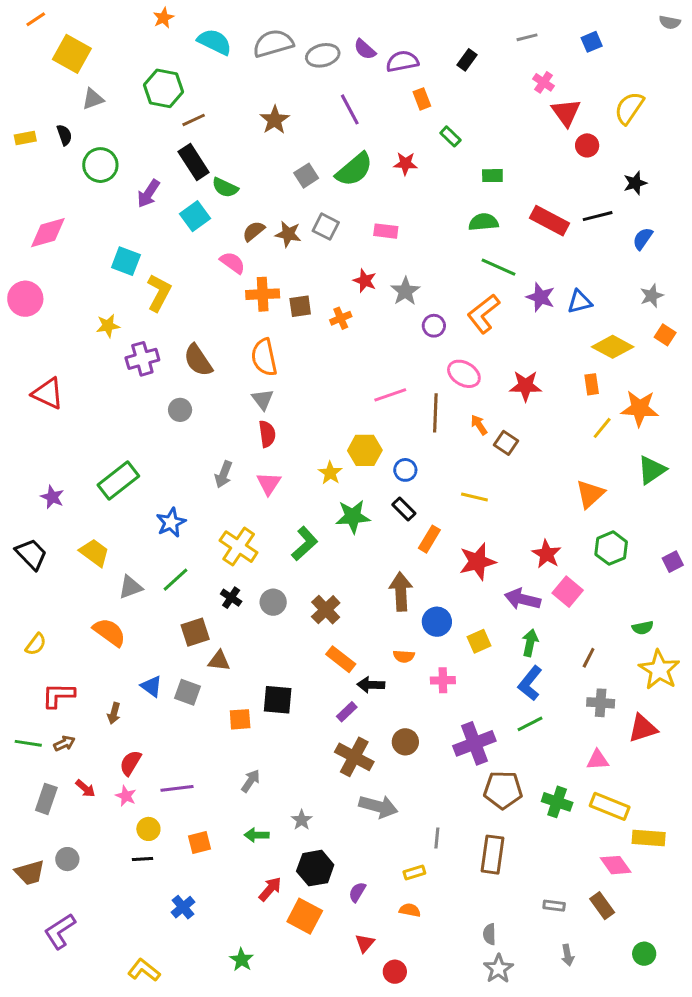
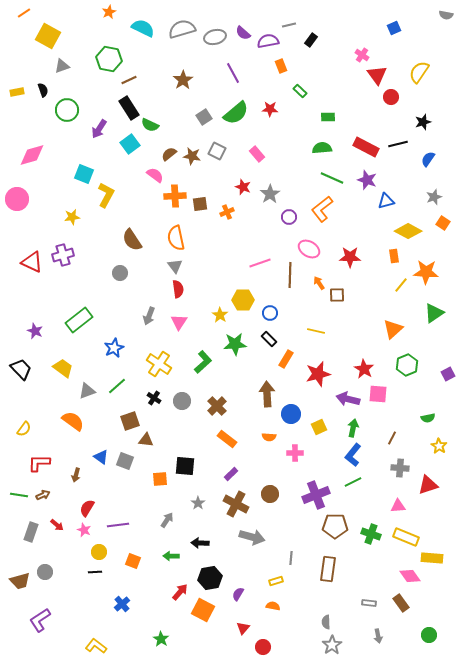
gray line: (527, 37) -> (289, 25), moved
pink rectangle: (386, 231) -> (257, 154), turned 42
purple star: (541, 297) -> (367, 180), moved
purple cross: (142, 359) -> (63, 255), moved
brown square: (506, 443) -> (337, 295), turned -35
pink square: (568, 592) -> (378, 394), turned -36
yellow star: (659, 670) -> (439, 446), size x0.6
black arrow: (371, 685) -> (200, 543), moved
gray star: (302, 820) -> (198, 503), moved
orange square: (200, 843) -> (133, 561), turned 35

